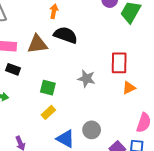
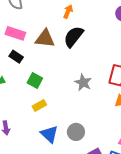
black semicircle: (66, 35) -> (74, 37), turned -85
green square: (48, 88) -> (35, 81), moved

